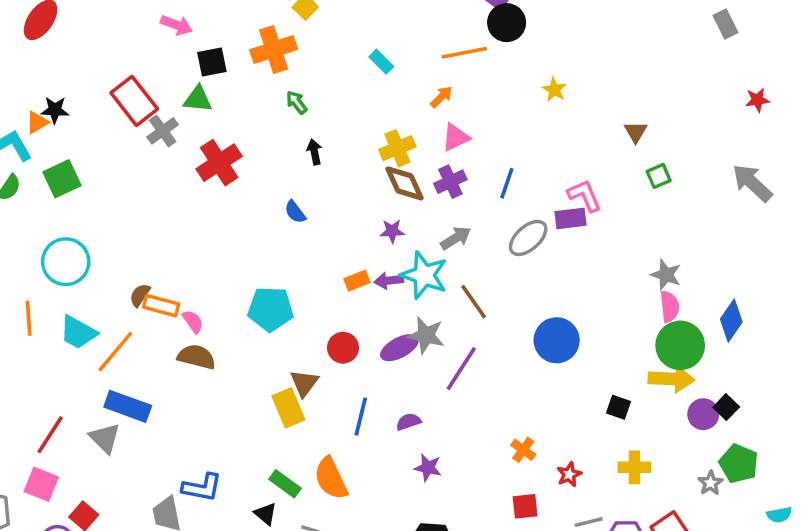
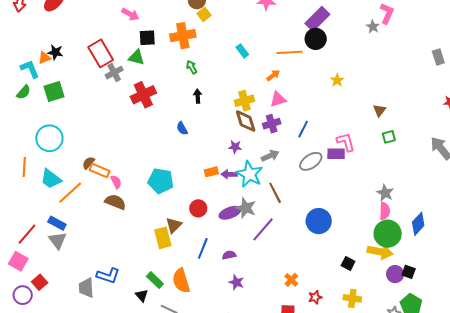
blue rectangle: (128, 406) -> (57, 223), moved, size x0.7
black square: (726, 407) -> (409, 272), turned -32

